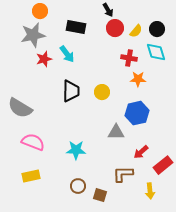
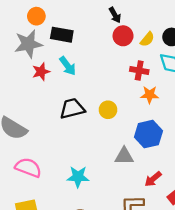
black rectangle: (76, 27) -> (62, 35), moved
black trapezoid: (71, 91) -> (72, 109), turned -105

